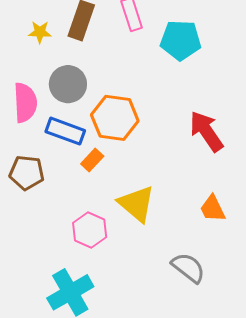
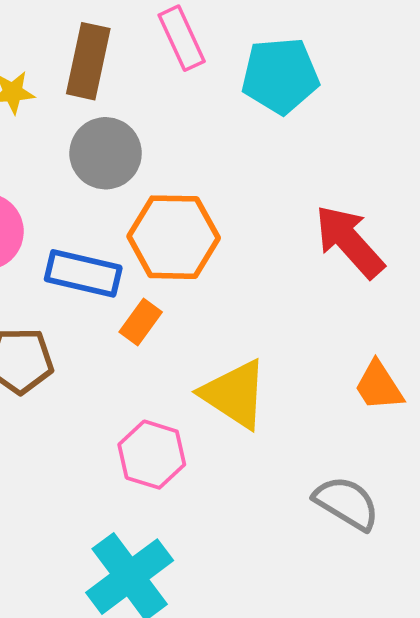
gray circle: (68, 84) -> (106, 153), moved

